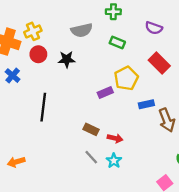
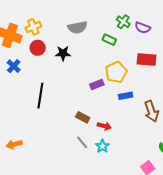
green cross: (113, 12) -> (123, 22), moved, turned 32
red rectangle: (159, 63) -> (146, 60), turned -42
blue rectangle: (146, 104) -> (126, 96), moved

